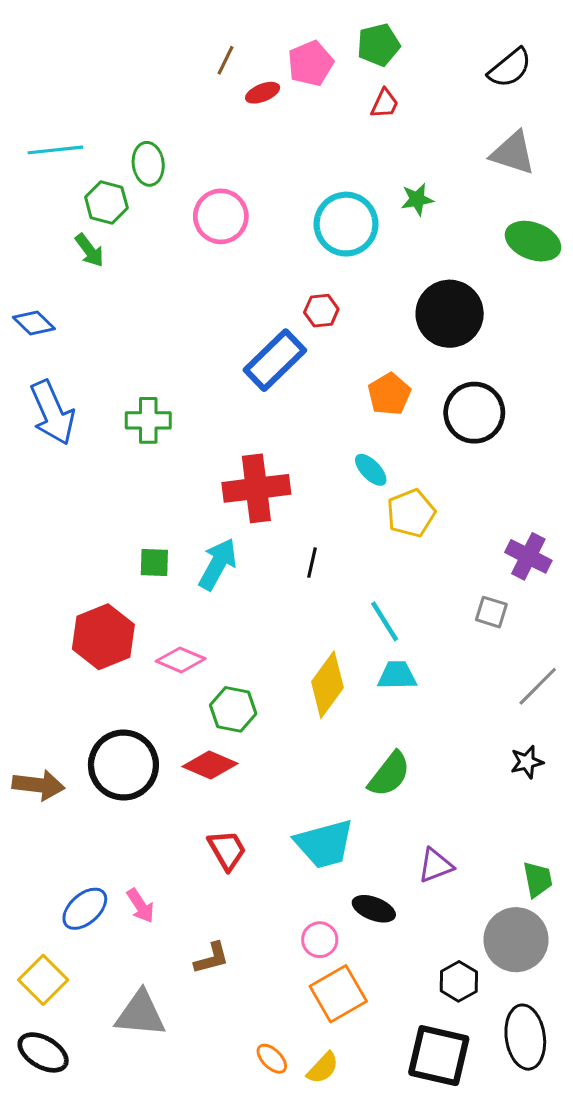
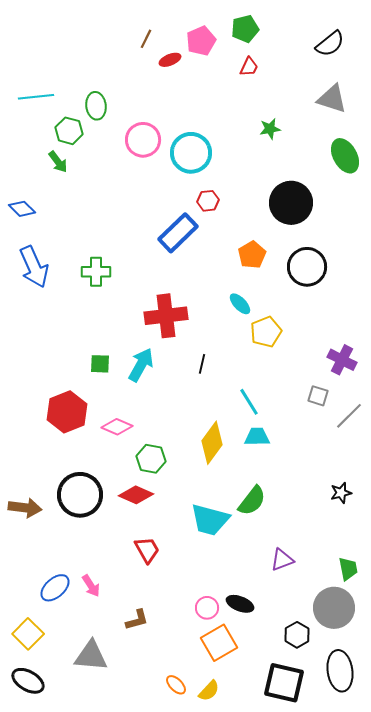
cyan circle: (346, 224) -> (191, 153), moved
green ellipse: (533, 241) -> (345, 156), turned 40
gray line: (538, 686) -> (349, 416), moved
cyan trapezoid: (324, 844) -> (210, 520), moved, turned 30
black ellipse: (374, 909) -> (240, 604), moved

